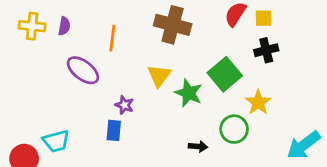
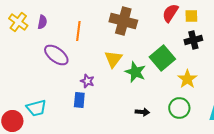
yellow cross: (32, 26) -> (18, 22), turned 30
green circle: (234, 129) -> (179, 108), moved

